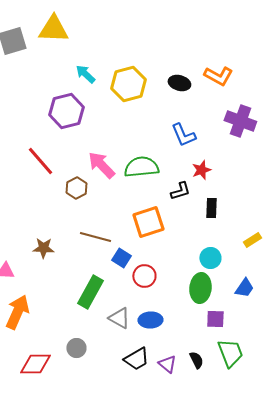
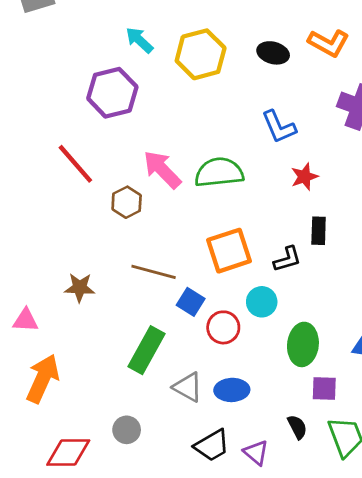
black L-shape: (180, 191) -> (287, 259), moved
cyan circle: (210, 258) -> (262, 302), moved
black semicircle: (196, 360) -> (297, 427), moved

